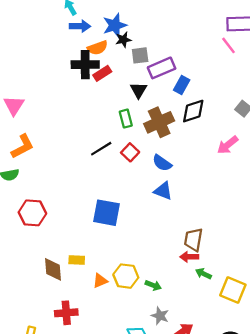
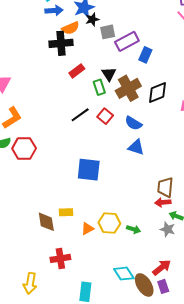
red rectangle: (102, 73) -> (77, 71), moved
black triangle: (139, 90) -> (109, 74), moved
black diamond: (193, 111) -> (157, 93), moved
red hexagon: (32, 213) -> (24, 148), moved
gray star: (160, 316) -> (168, 229), moved

